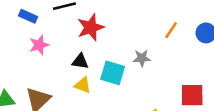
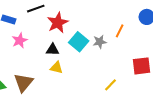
orange line: (171, 30) -> (120, 31), moved
cyan square: (113, 73) -> (79, 42), moved, turned 30

